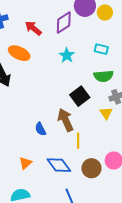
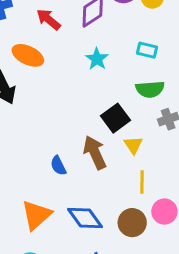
yellow triangle: (106, 113) -> (133, 145), moved
yellow line: (78, 141) -> (142, 182), moved
orange triangle: (25, 163) -> (36, 215), size x1.6

